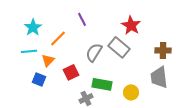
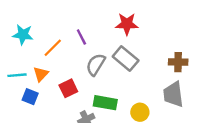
purple line: (82, 19) -> (81, 37), moved
red star: (131, 25) -> (127, 24), moved, turned -30
cyan star: (33, 27) -> (23, 35), turned -30
cyan line: (29, 51) -> (17, 75), moved

